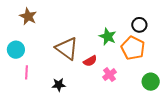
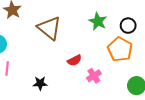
green star: (108, 37) -> (98, 21), moved
brown triangle: (67, 48) -> (49, 28), moved

